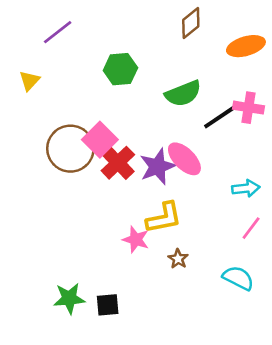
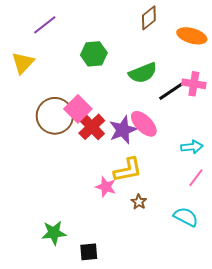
orange ellipse: (246, 46) -> (192, 36), turned 32
yellow triangle: (29, 81) -> (23, 63), size x1.4
black square: (108, 305) -> (89, 252), moved

